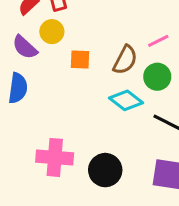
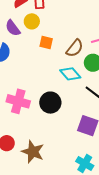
black circle: (105, 170) -> (50, 103), moved

